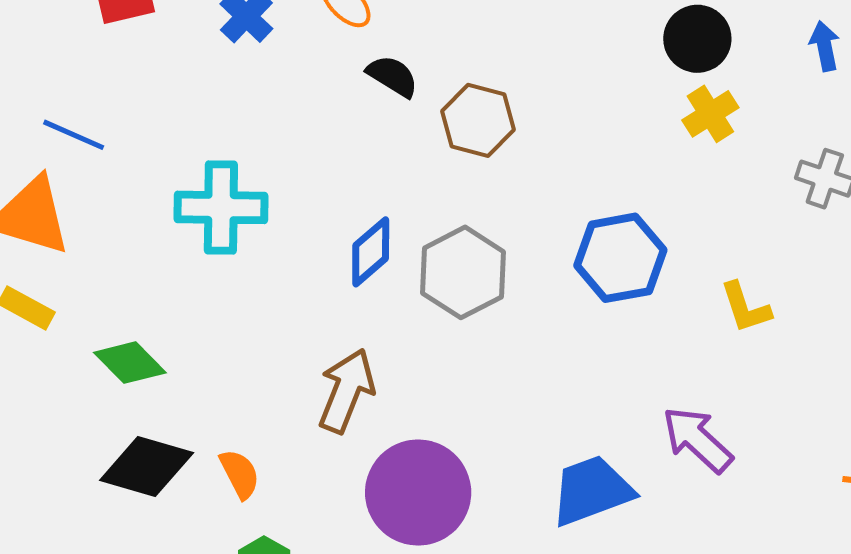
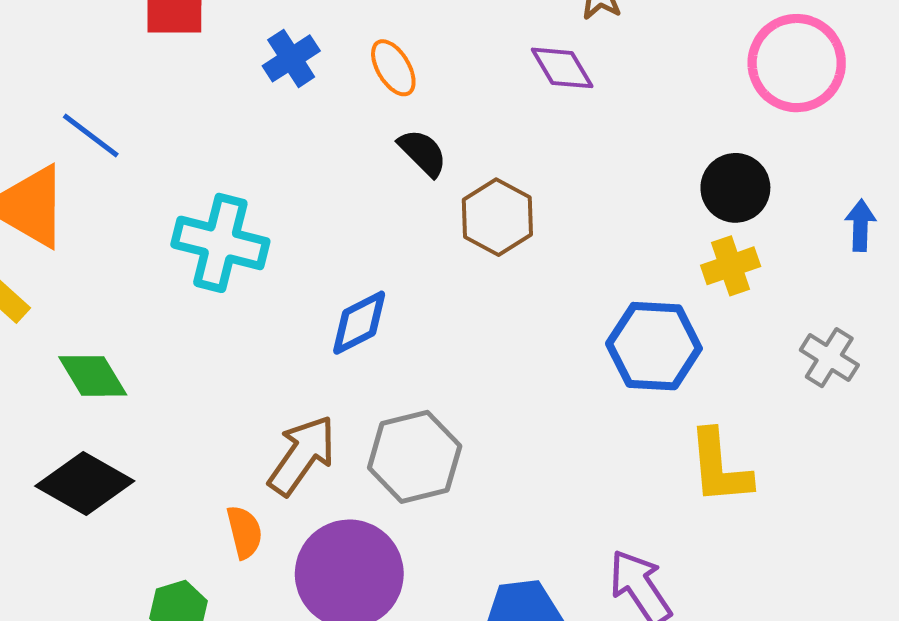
blue hexagon: (620, 258) -> (654, 346), moved
gray hexagon: (463, 272) -> (415, 457), moved
yellow L-shape: (745, 307) -> (719, 467), size x1.4
orange semicircle: (240, 474) -> (244, 532), moved

